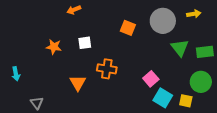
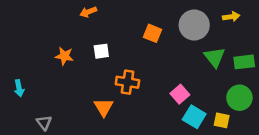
orange triangle: (78, 83) -> (104, 107), moved

